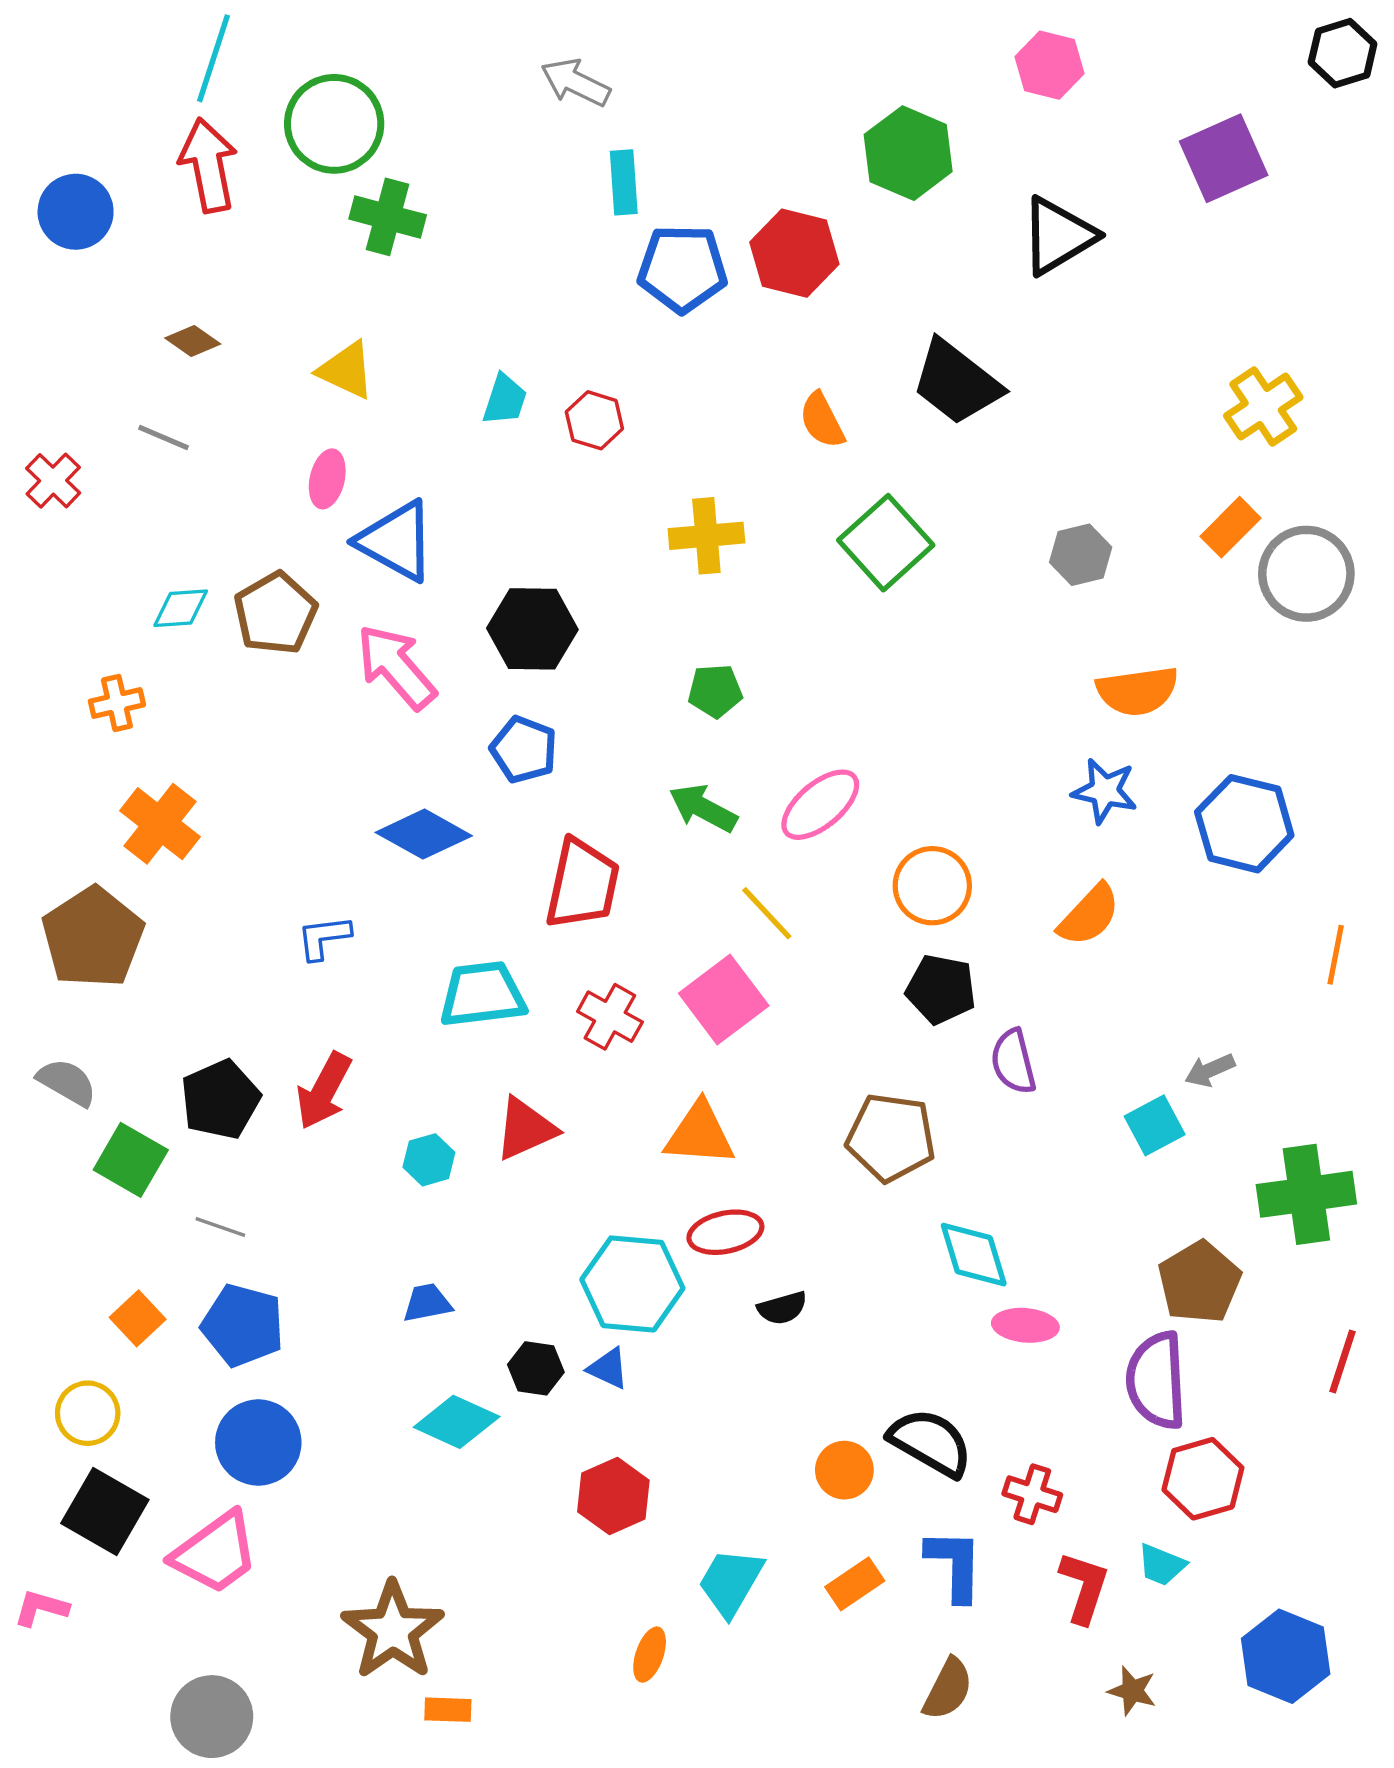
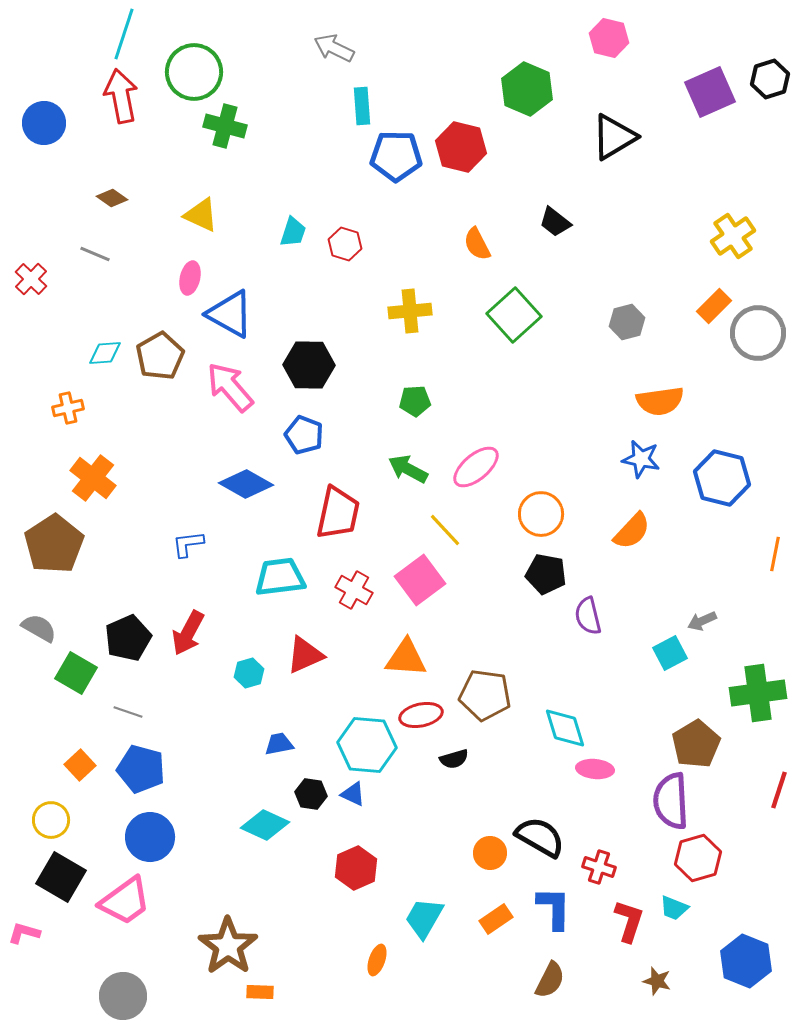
black hexagon: (1343, 53) -> (770, 79), moved
black trapezoid: (956, 382) -> (555, 222), size x0.6
brown pentagon: (891, 1137) -> (485, 695), moved
blue trapezoid: (427, 1303) -> (279, 744), moved

